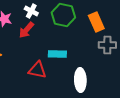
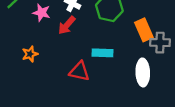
orange rectangle: (96, 22) -> (144, 30), moved
white ellipse: (80, 80) -> (143, 72), moved

